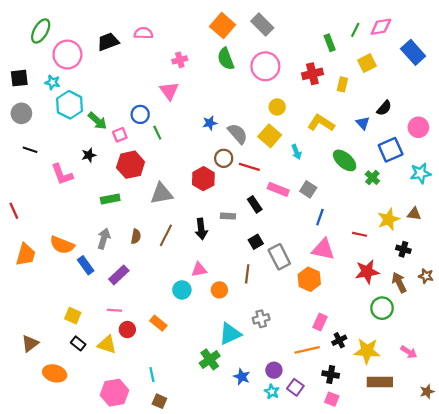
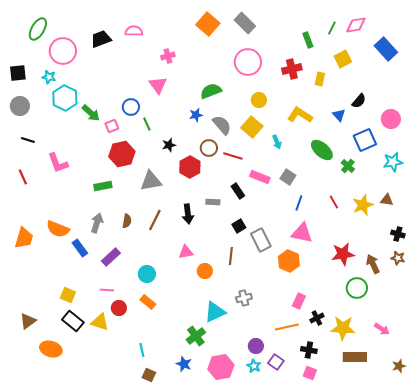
green semicircle: (226, 59) -> (211, 91), moved, turned 90
black star: (89, 155) -> (169, 145), moved
red line: (14, 211) -> (23, 177), moved
red line: (360, 234) -> (334, 202), moved, turned 48
black cross: (403, 249) -> (398, 234), moved
cyan circle: (182, 290) -> (147, 274), moved
black rectangle: (78, 343) -> (73, 321), size x1.5
blue star: (242, 377) -> (184, 364), moved
pink hexagon: (115, 393) -> (221, 367), moved

